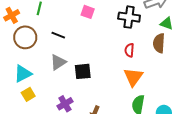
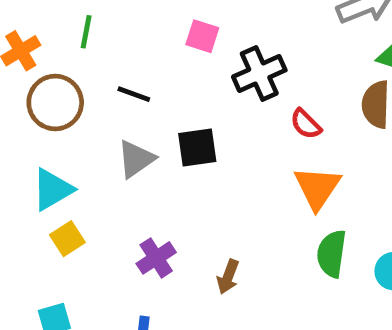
black cross: (129, 17) -> (259, 73), moved, turned -30
red semicircle: (129, 50) -> (306, 124), turned -48
black square: (83, 71) -> (197, 148), moved

